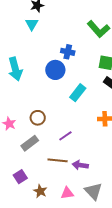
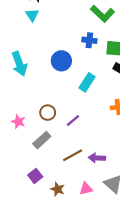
blue cross: (68, 52) -> (89, 40), moved
purple line: (65, 136) -> (73, 121), moved
brown line: (58, 160) -> (73, 155), turned -30

